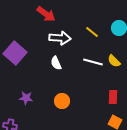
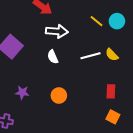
yellow line: (92, 32) -> (97, 21), moved
white line: (93, 62) -> (90, 56), turned -30

